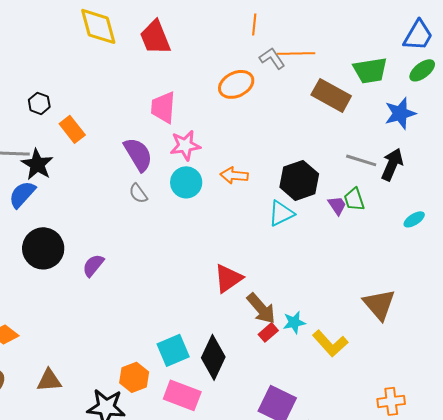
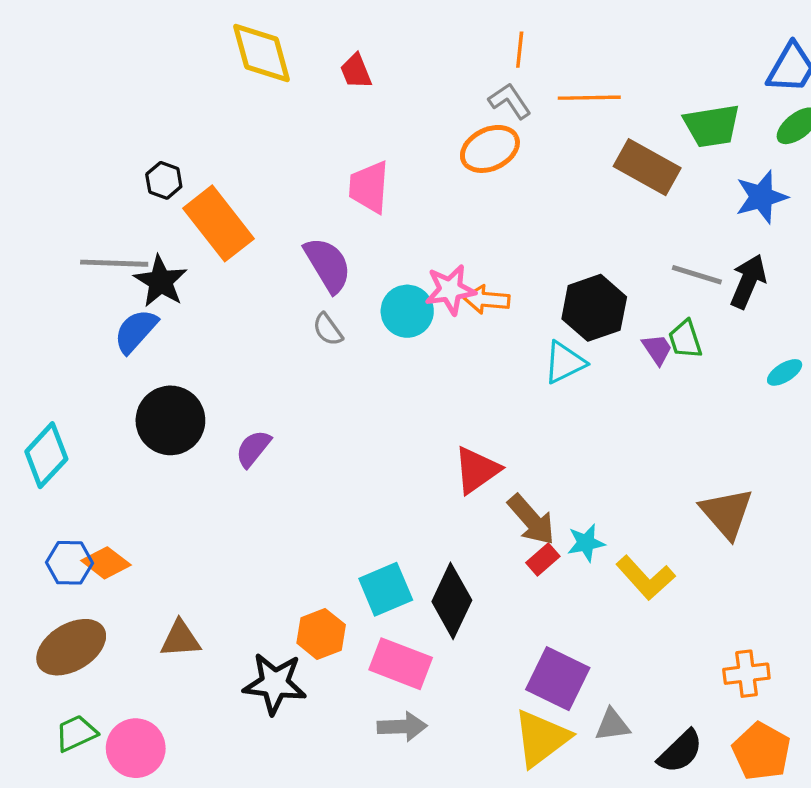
red trapezoid: (155, 37) -> (356, 71), size x0.6
gray L-shape: (272, 58) -> (510, 101), moved
orange rectangle: (72, 129) -> (218, 223), size x1.6
pink star: (185, 145) -> (450, 290), moved

